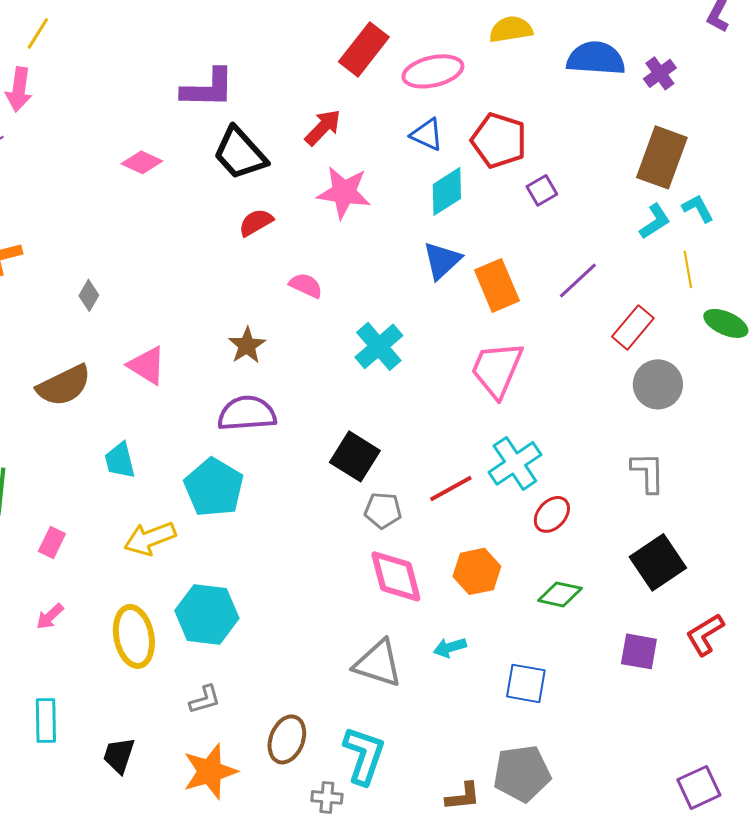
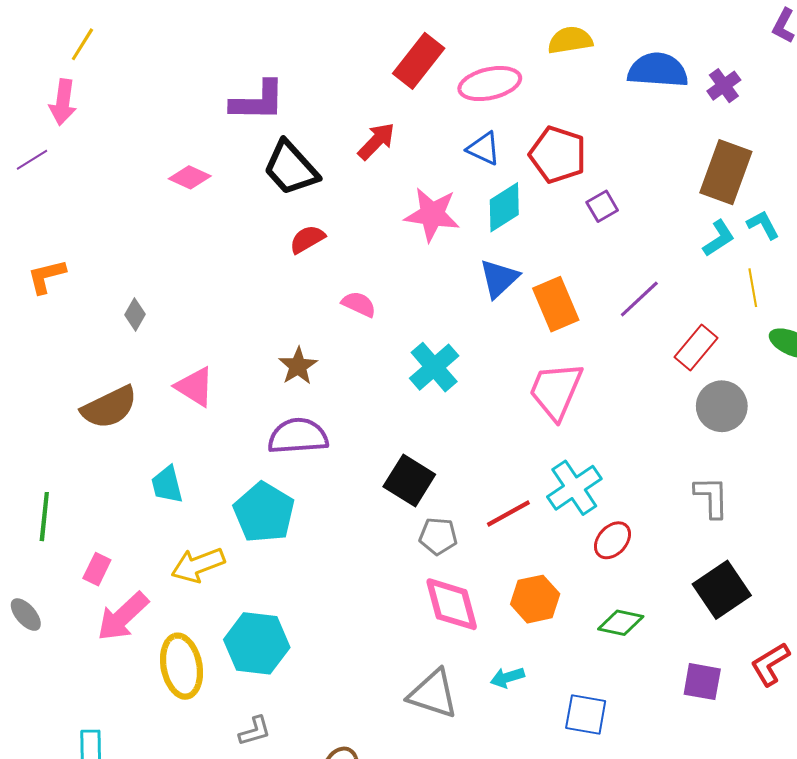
pink star: (344, 192) -> (432, 214), moved
pink arrow: (50, 616) -> (123, 617), moved, size x1.8

